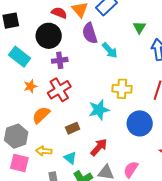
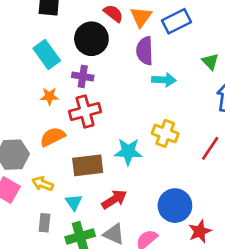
green triangle: (139, 27) -> (210, 62), turned -32
cyan arrow: (110, 50) -> (164, 80), turned -60
purple cross: (60, 60) -> (83, 76), moved
blue circle: (140, 123) -> (175, 206), moved
brown rectangle: (73, 128) -> (88, 165), size x1.6

